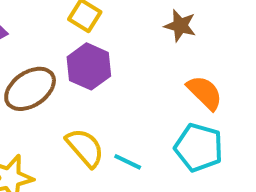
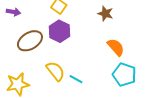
cyan pentagon: (199, 147) -> (124, 75), moved

